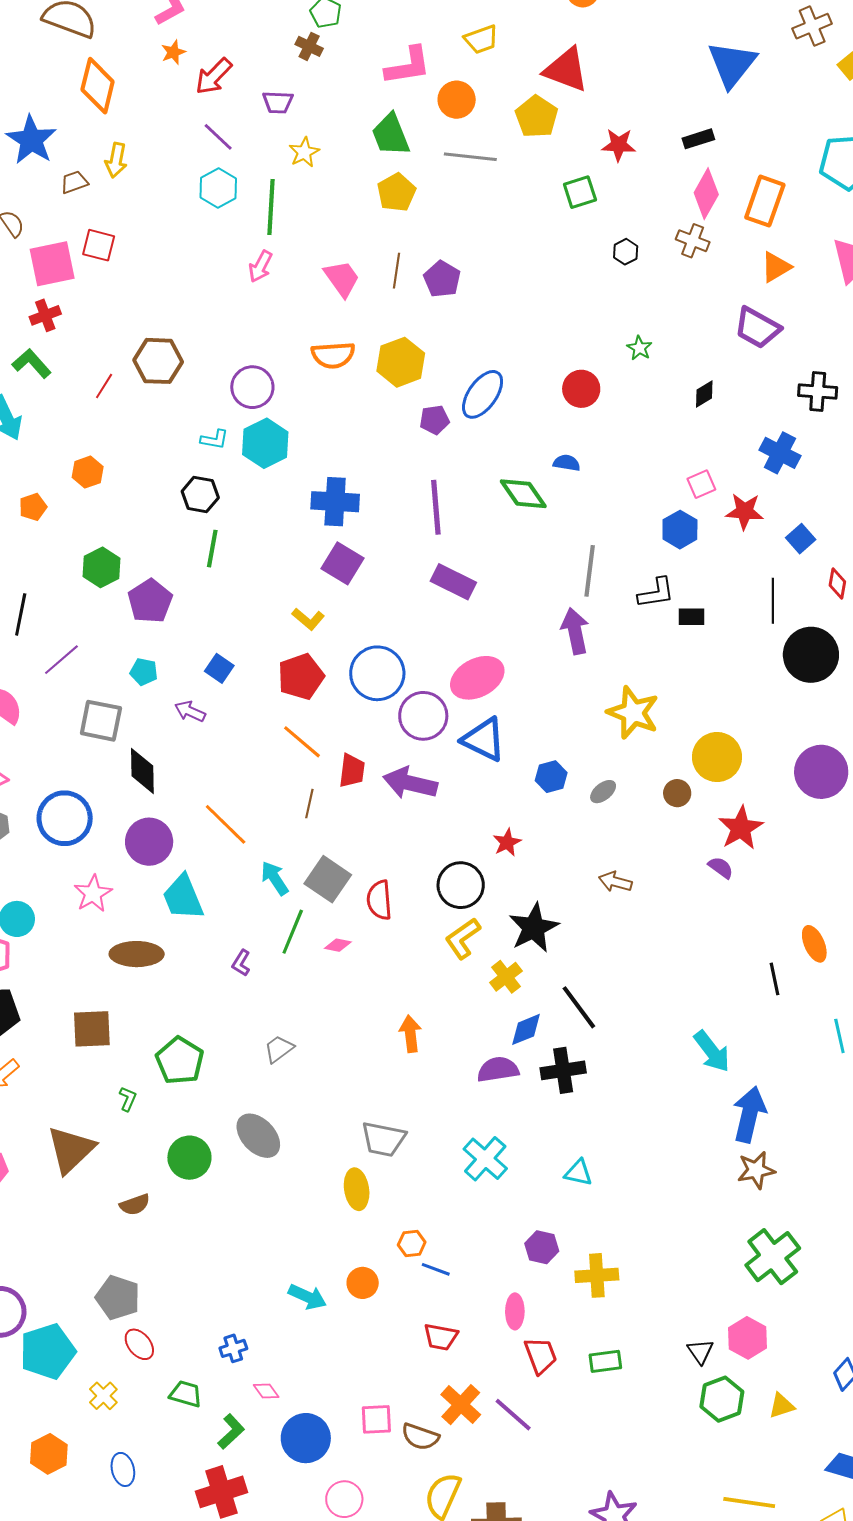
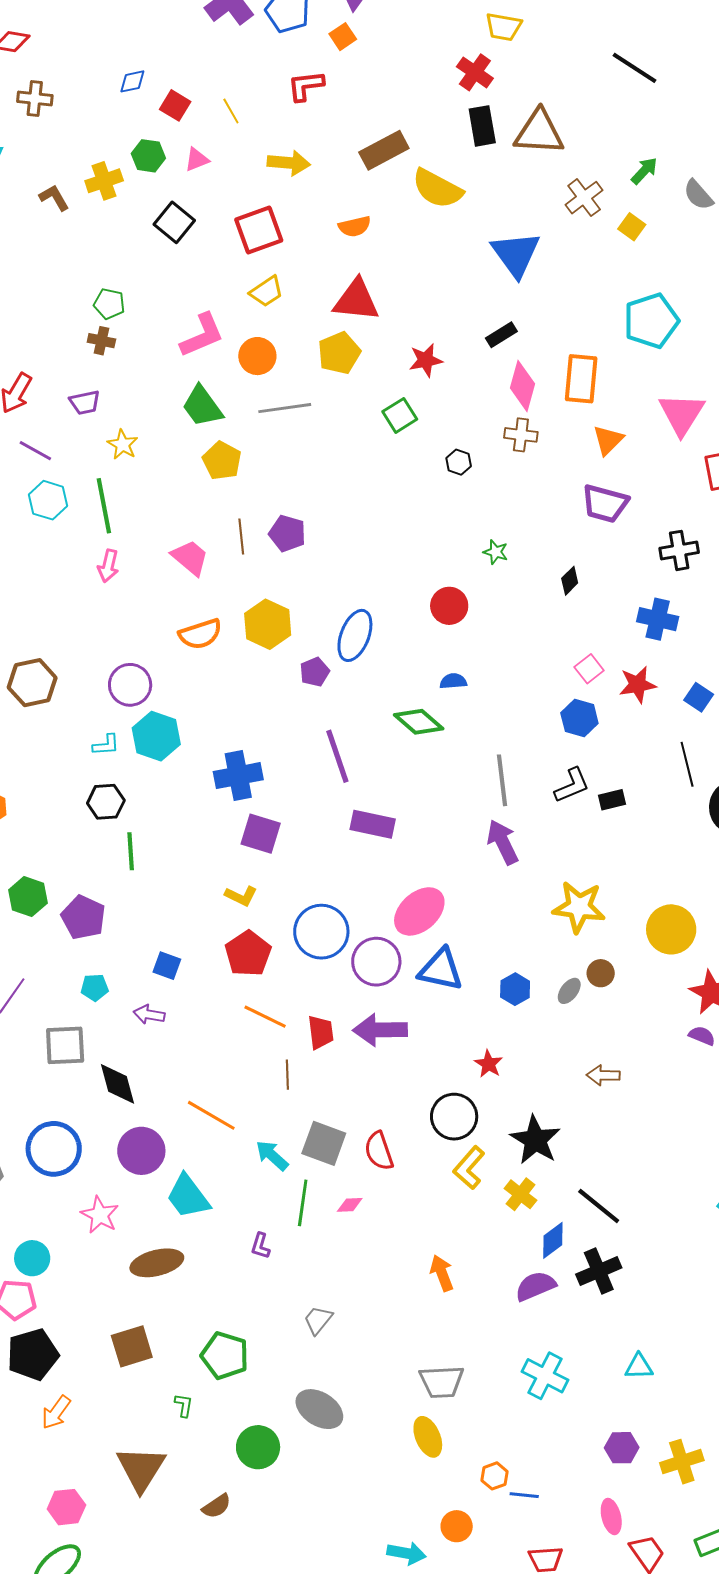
yellow pentagon: (537, 117) -> (339, 353), turned 30
brown circle: (677, 793) -> (601, 973), moved

